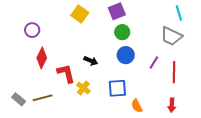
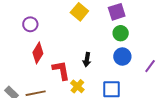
black arrow: (91, 61) -> (87, 60), turned 72

